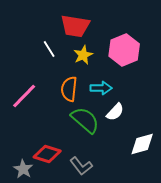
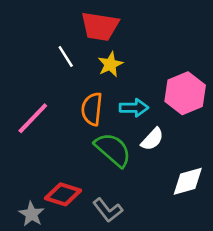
pink hexagon: (124, 50) -> (185, 93), moved

